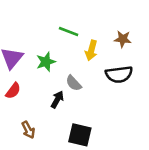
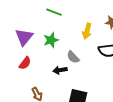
green line: (69, 32) -> (54, 12), moved
black arrow: (57, 100) -> (60, 70), turned -128

